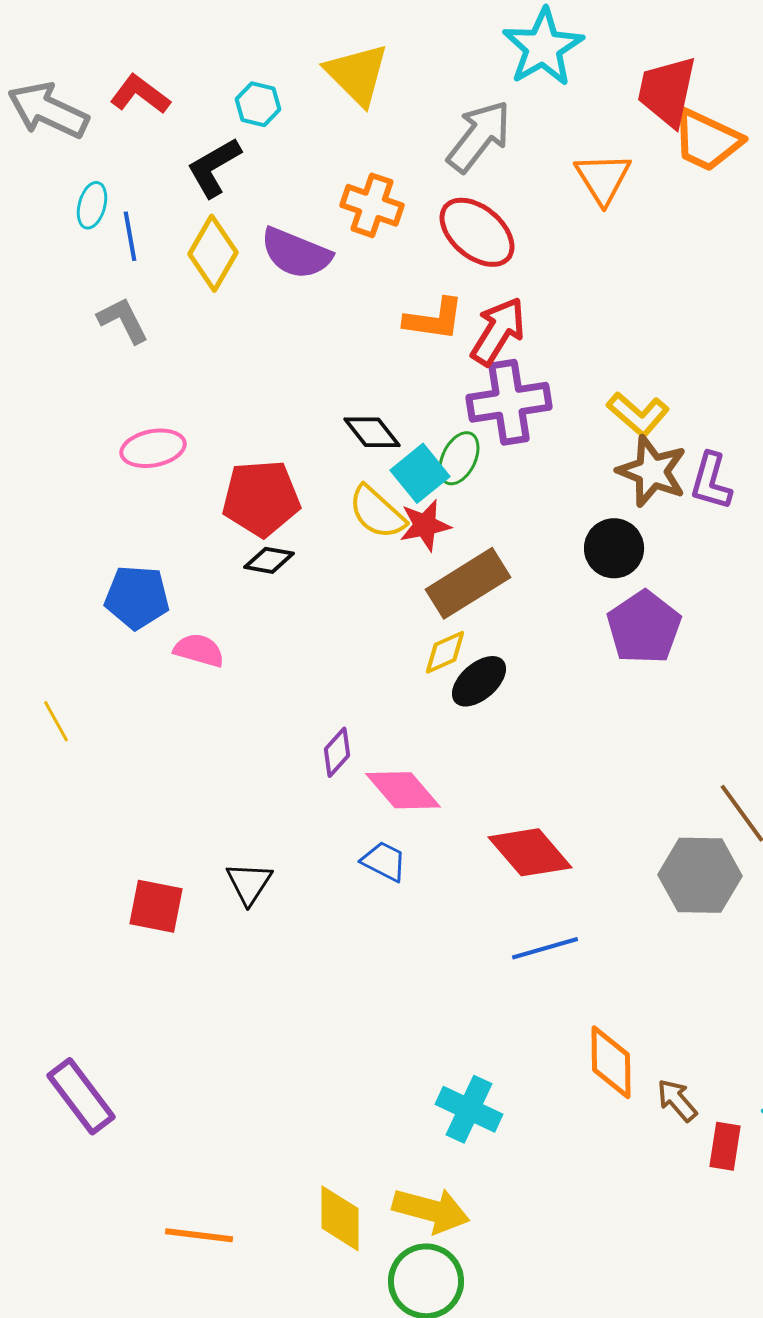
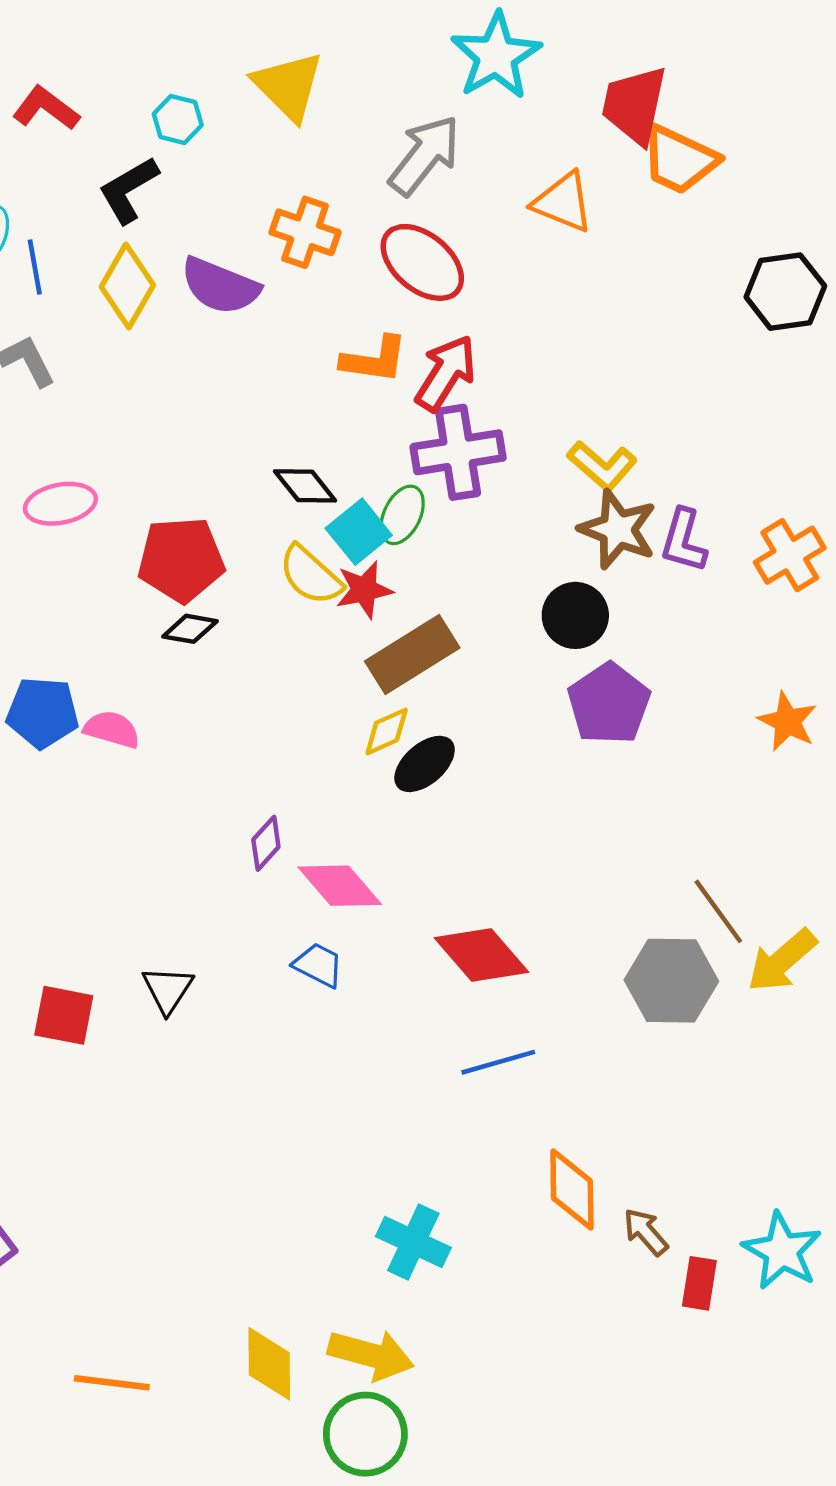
orange triangle: (603, 178) -> (563, 202), turned -36
blue pentagon: (137, 597) -> (43, 713), moved

